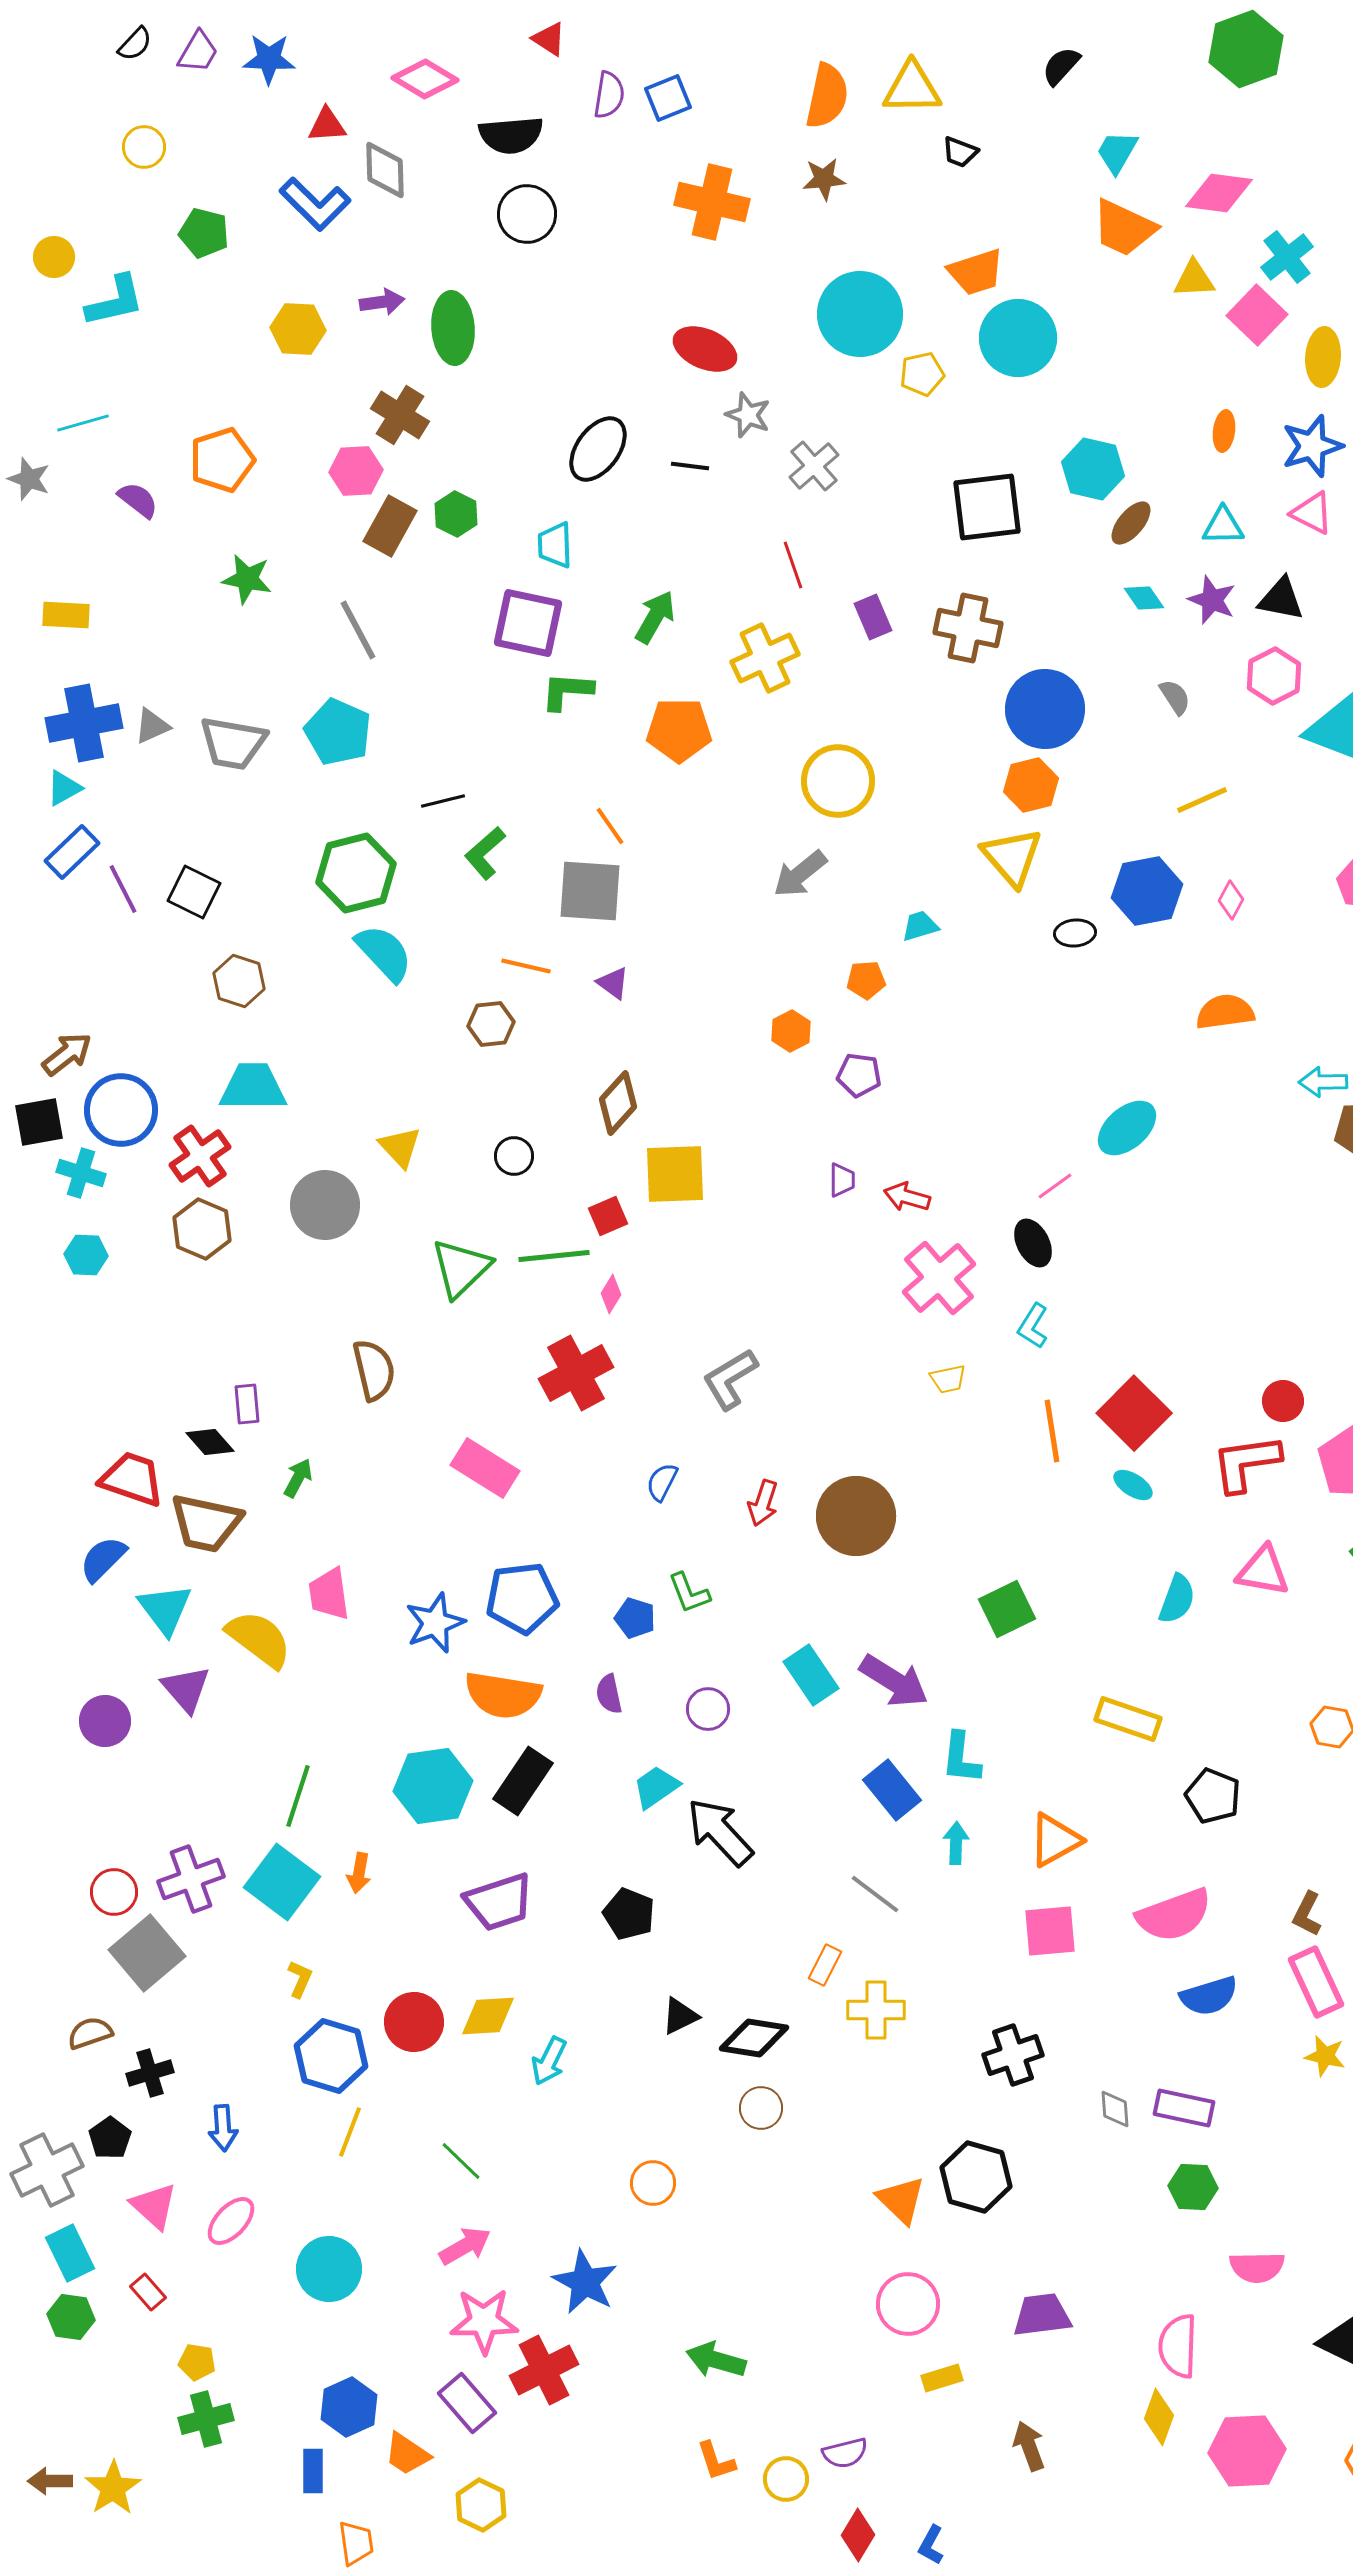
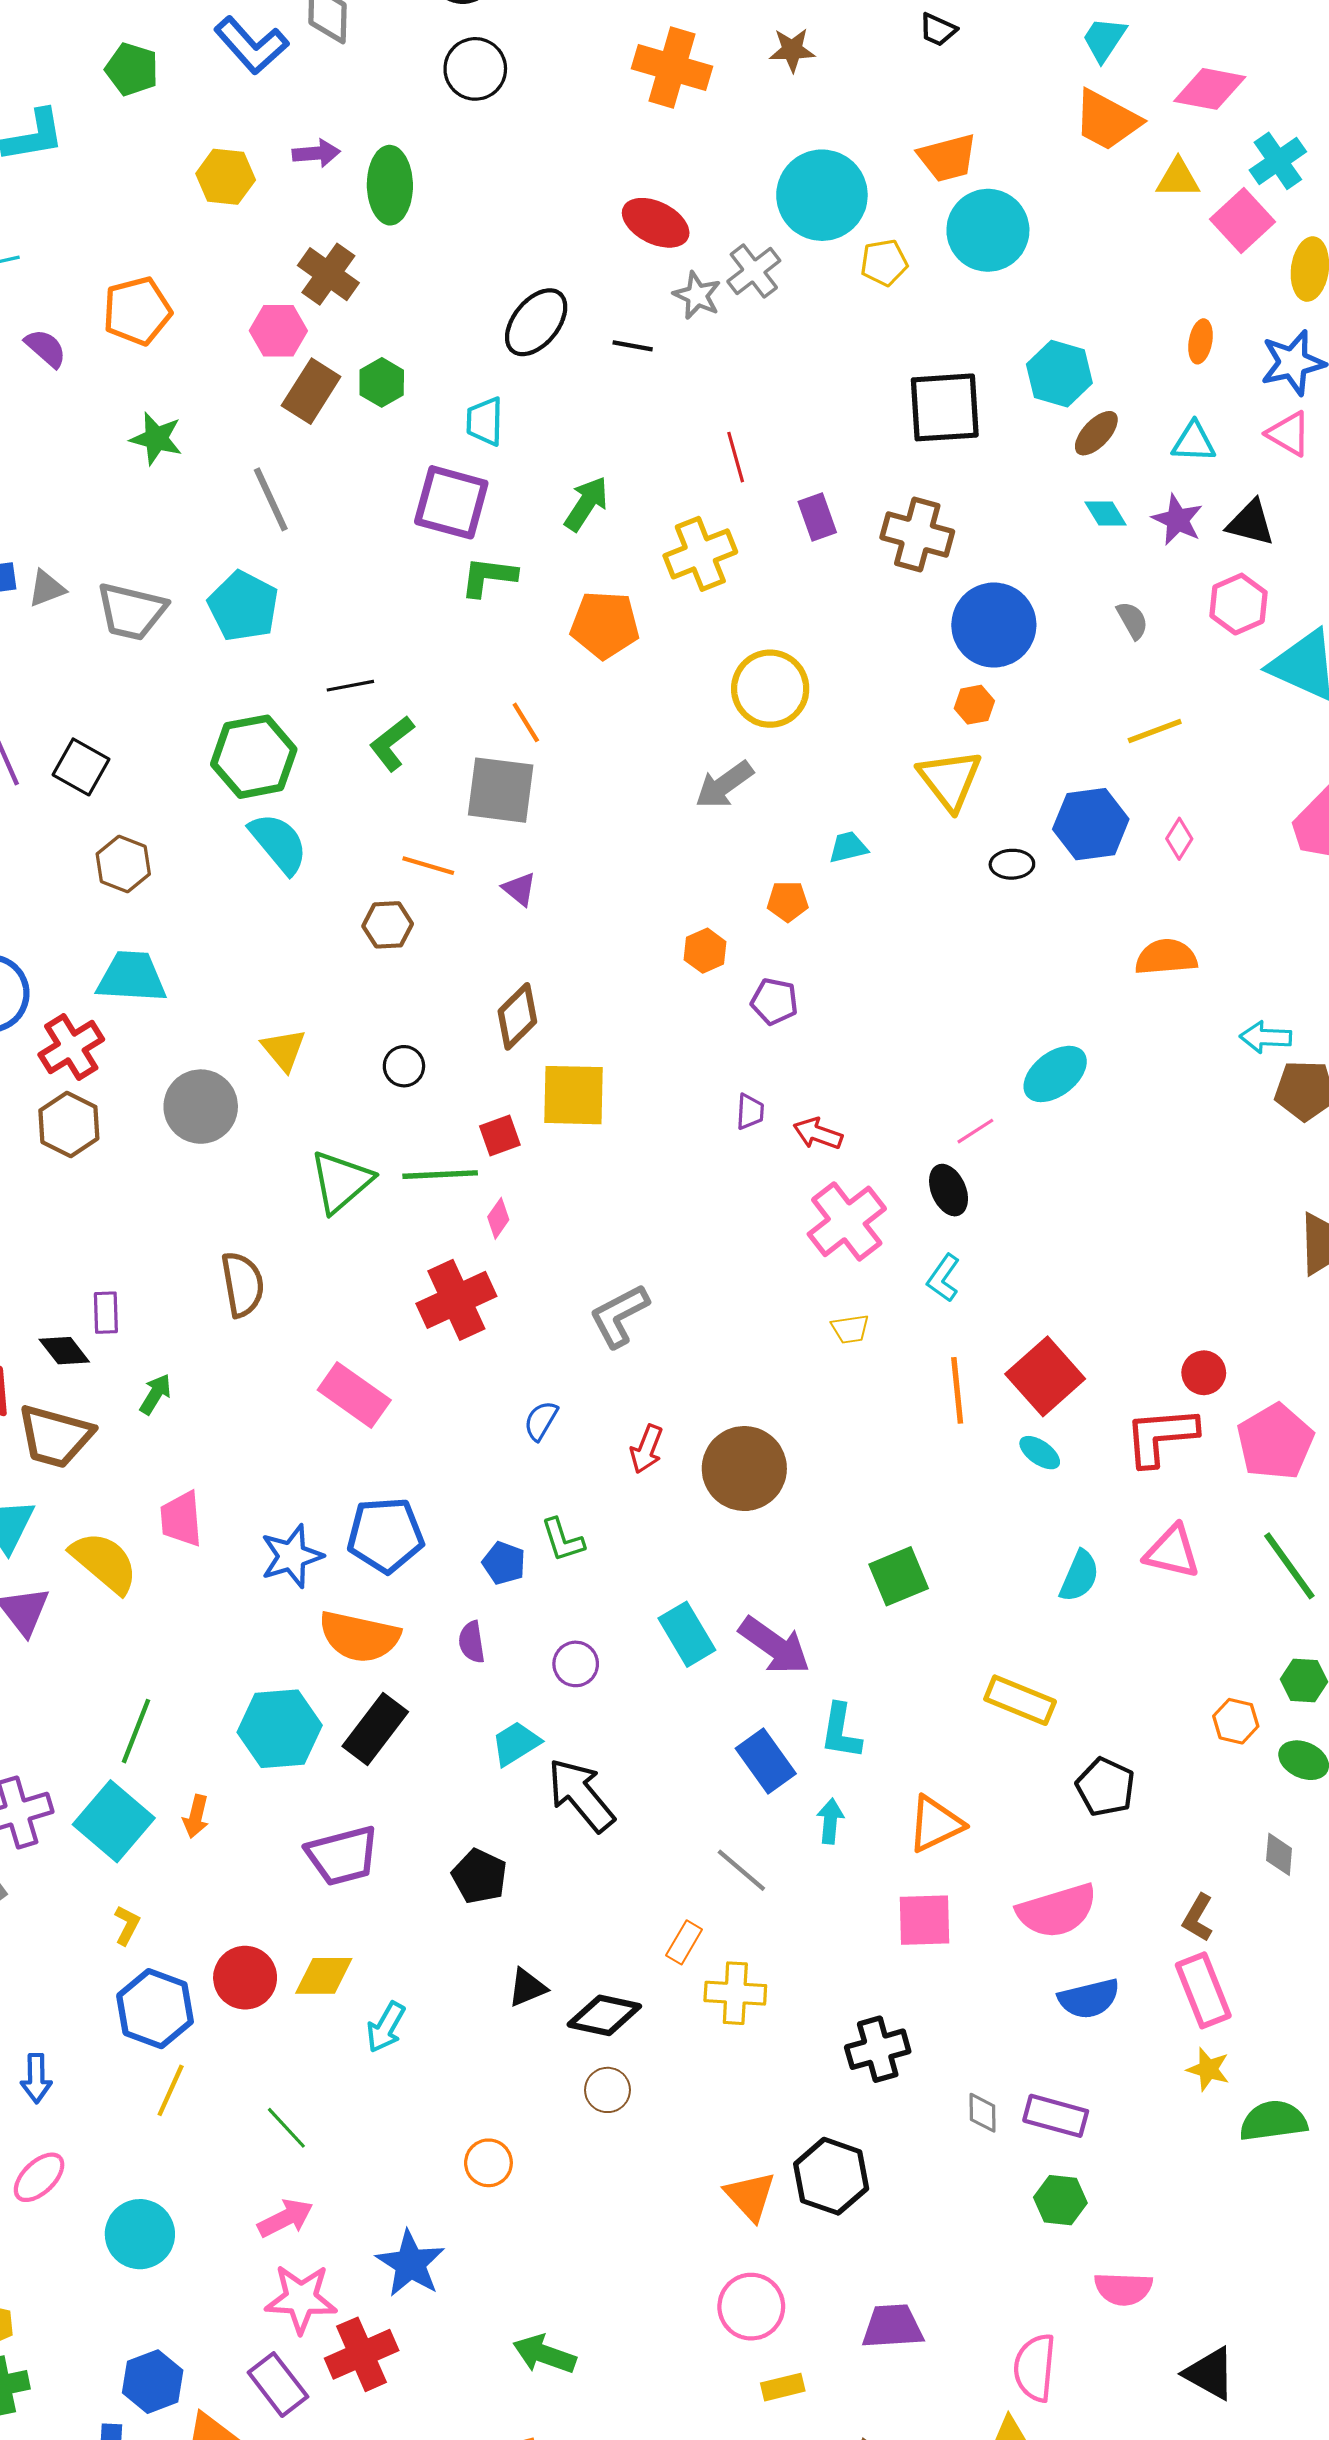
gray cross: (814, 466) -> (754, 271), moved
orange hexagon: (1031, 785) -> (974, 705), size x0.7

